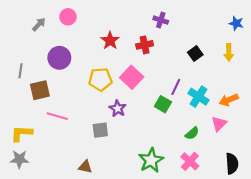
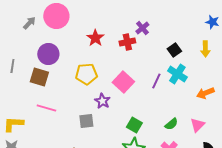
pink circle: (68, 17) -> (56, 16), size x1.6
purple cross: (161, 20) -> (142, 28), moved, turned 32
pink square: (132, 77) -> (123, 82), moved
brown square: (40, 90) -> (39, 77), moved, turned 30
cyan cross: (199, 97) -> (177, 74), moved
green square: (163, 104) -> (134, 125), moved
pink triangle: (219, 124) -> (197, 125), moved

